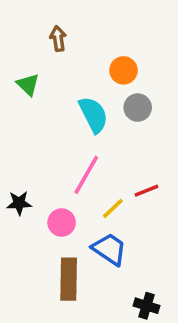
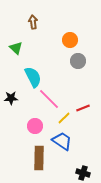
cyan semicircle: (93, 115) -> (33, 77), moved
pink line: (86, 175) -> (49, 99), turned -75
black star: (19, 203) -> (11, 98), moved

